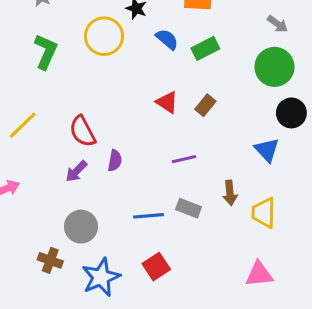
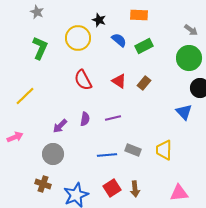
red semicircle: (83, 131) -> (83, 80), moved
purple line: (184, 159) -> (113, 118), moved
brown arrow: (230, 193) -> (135, 189), moved
yellow trapezoid: (264, 213) -> (164, 150), moved
gray circle: (81, 227) -> (53, 154), moved

